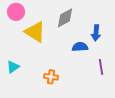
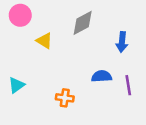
yellow triangle: (35, 32) -> (44, 41), size x0.6
blue semicircle: (80, 47) -> (102, 76), moved

